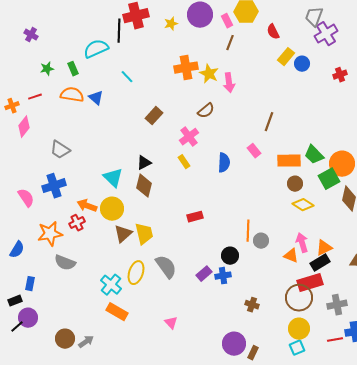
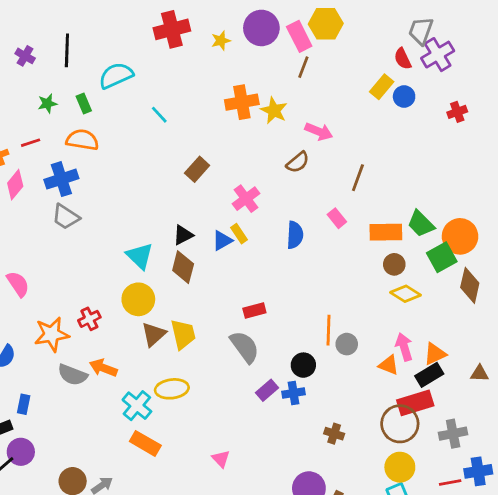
pink rectangle: (227, 21) -> (299, 36), size x1.5
black line: (119, 31) -> (67, 50), moved
red semicircle: (273, 32) -> (403, 59), moved
pink arrow: (229, 83) -> (319, 131), moved, turned -60
blue triangle: (96, 98) -> (222, 241), moved, turned 49
brown semicircle: (206, 111) -> (298, 162), moved
blue cross: (54, 186) -> (61, 179), moved
orange arrow: (87, 206) -> (103, 368), moved
gray semicircle: (166, 267) -> (245, 347), moved
yellow ellipse: (136, 273) -> (172, 389), turned 65

